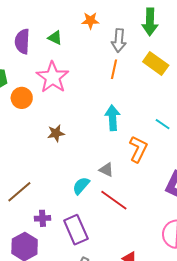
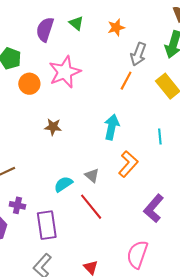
orange star: (90, 21) -> (116, 27), turned -30
green triangle: (55, 38) -> (76, 23), moved
cyan line: (163, 124) -> (160, 137), moved, turned 35

